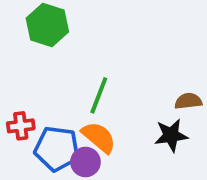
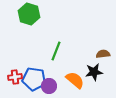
red cross: (21, 126) -> (15, 77), moved
orange semicircle: (99, 137) -> (75, 80), moved

